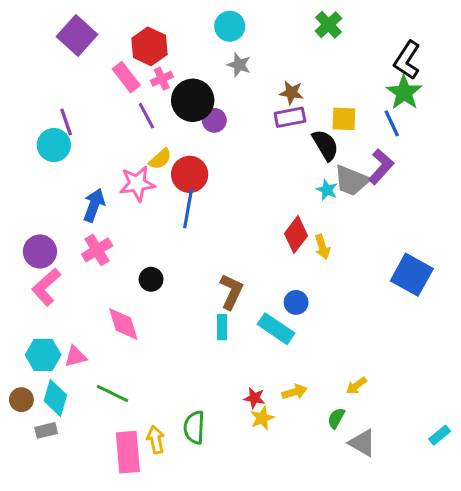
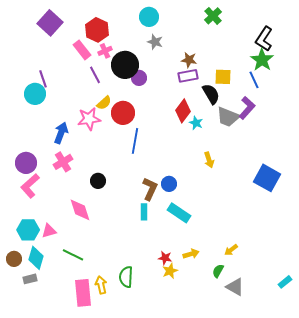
cyan star: (327, 190) -> (196, 123), moved
blue line: (188, 208) -> (135, 141), moved
red diamond: (296, 235) -> (183, 111), moved
blue circle: (296, 302) -> (169, 184), moved

